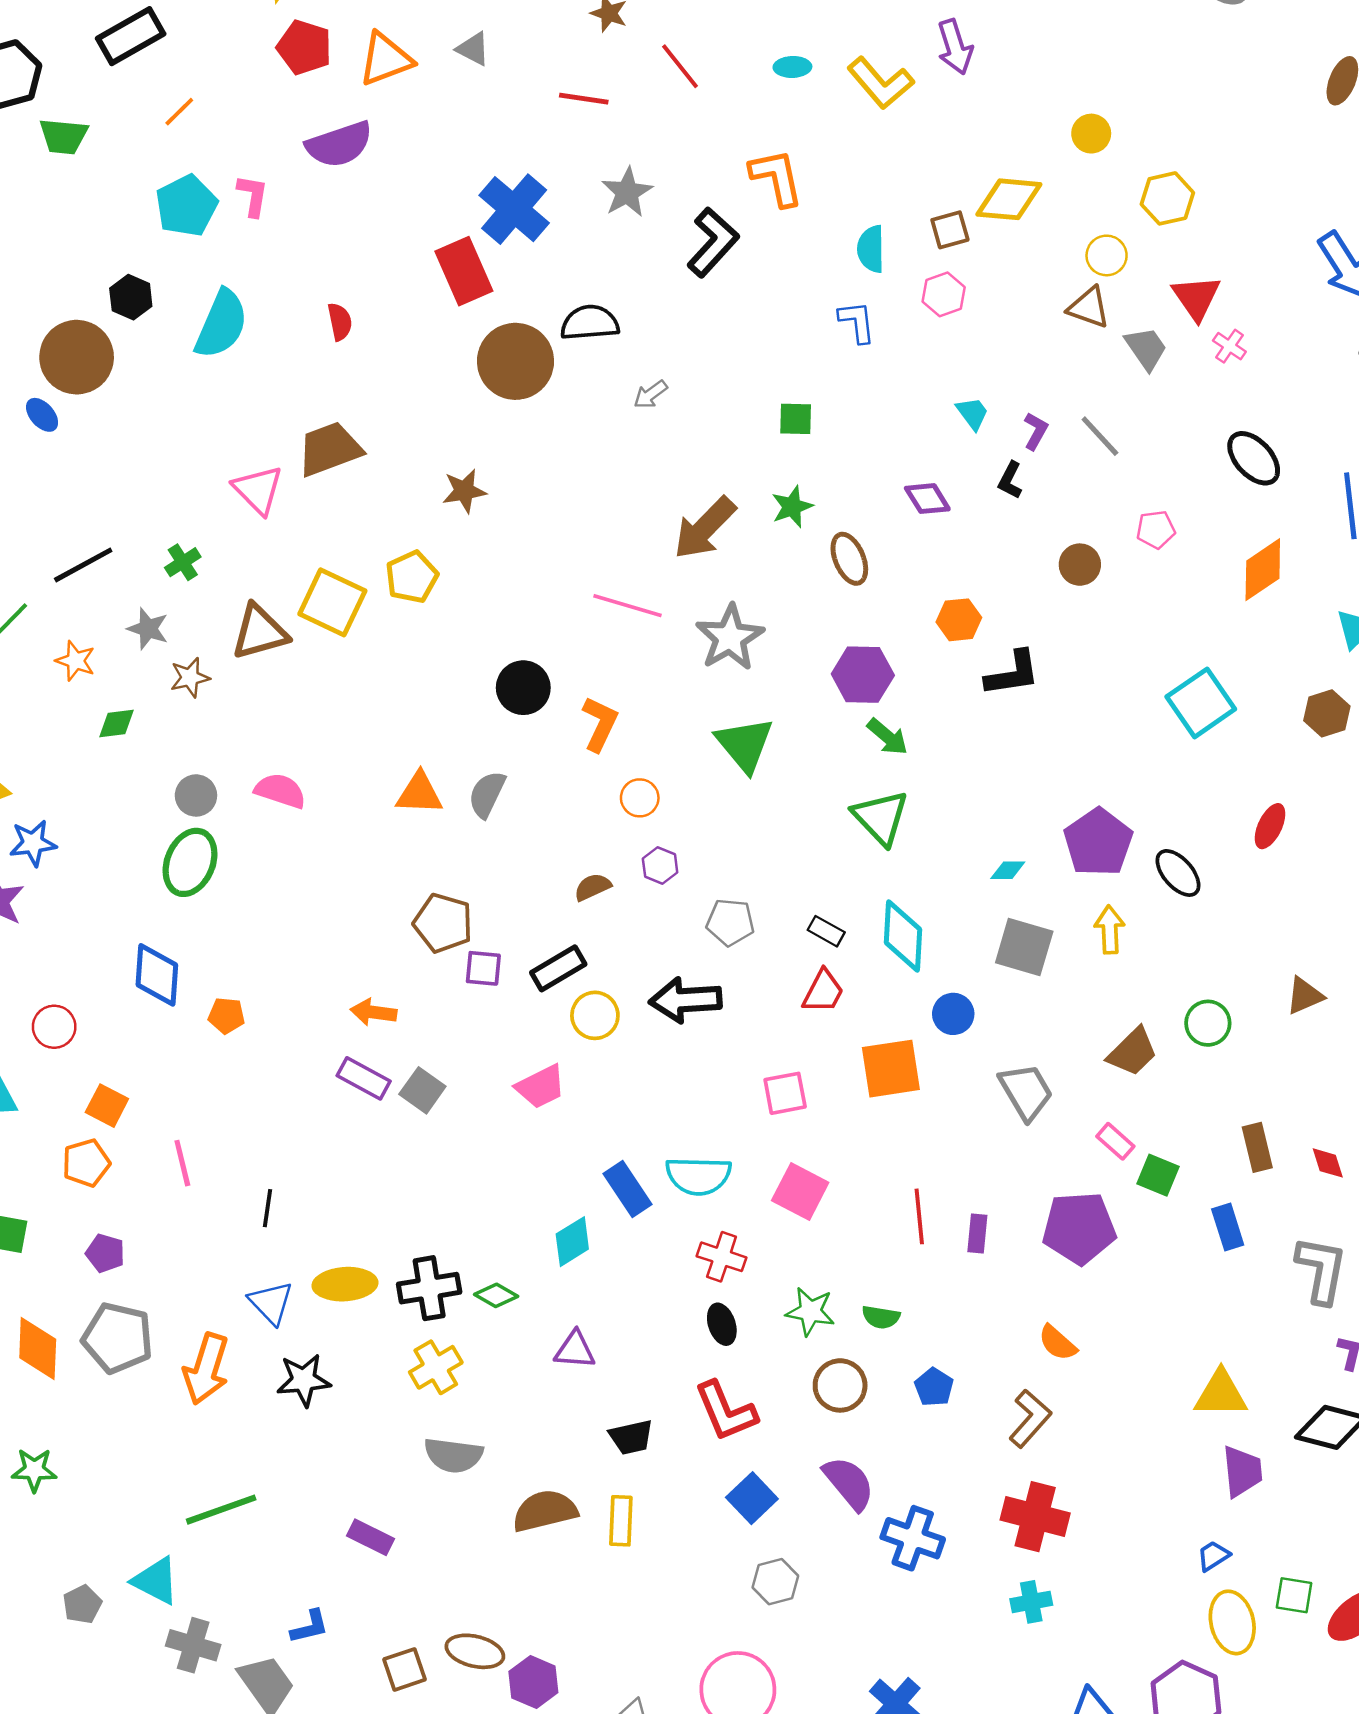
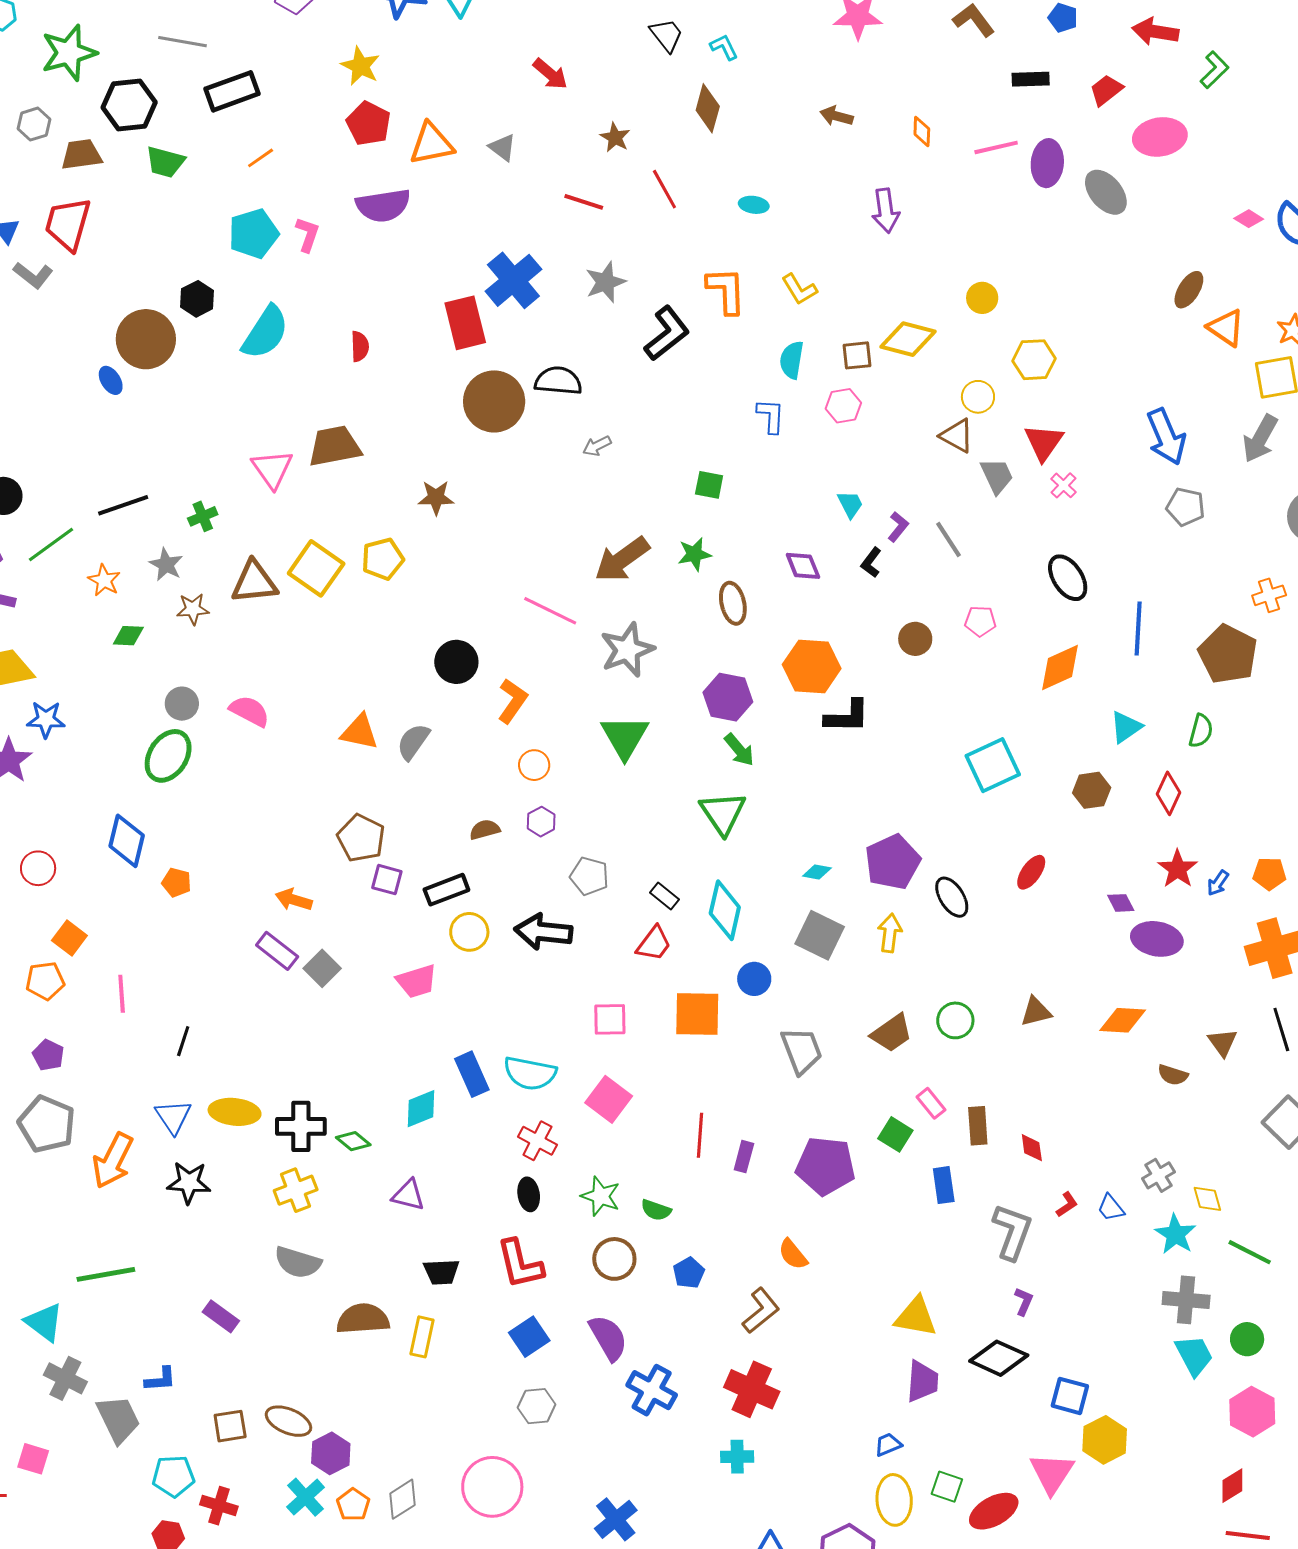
yellow L-shape: (880, 83) -> (799, 289), moved, size x0.7
orange hexagon: (959, 620) -> (812, 666), size x1.6
pink rectangle: (1115, 1141) -> (931, 1103), moved

